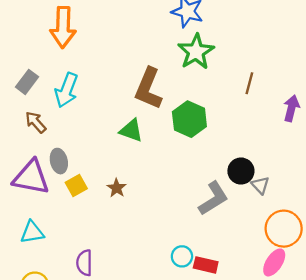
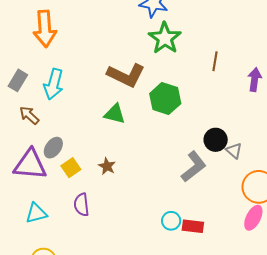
brown L-shape: (148, 89) -> (126, 75), turned -81
gray ellipse: (59, 161) -> (53, 148), turned 55
purple semicircle: (84, 263) -> (81, 205), moved

